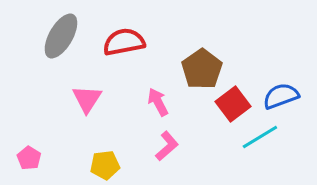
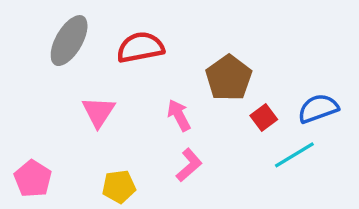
red square: (233, 104) -> (264, 118), size x0.7
pink pentagon: (29, 158) -> (33, 179), size x1.4

